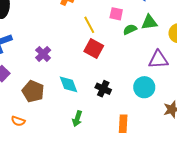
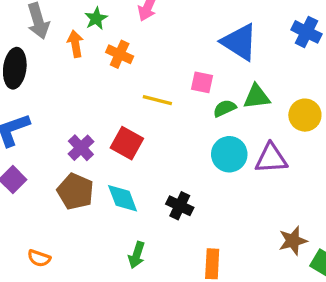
yellow line: (89, 25) -> (157, 100), turned -48
red square: (94, 48) -> (127, 143), moved
cyan circle: (144, 87) -> (229, 154), moved
brown pentagon: (33, 91) -> (75, 191), moved

